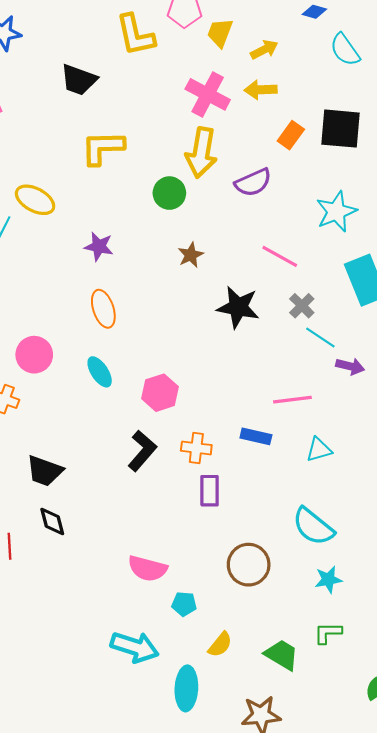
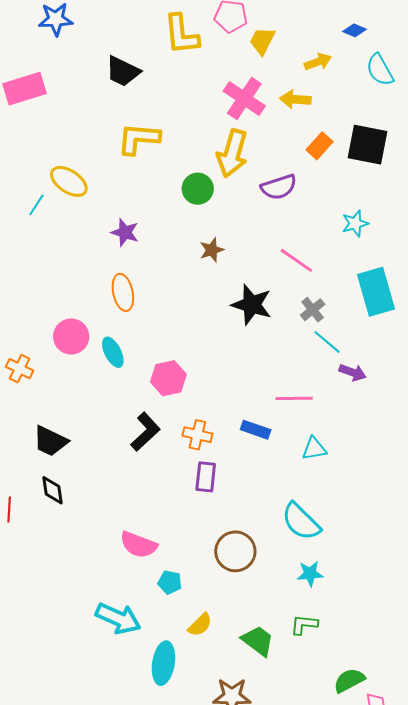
yellow arrow: (264, 50) -> (318, 62), moved
cyan star: (336, 212) -> (355, 223), size x0.7
pink circle: (34, 355) -> (71, 336), moved

